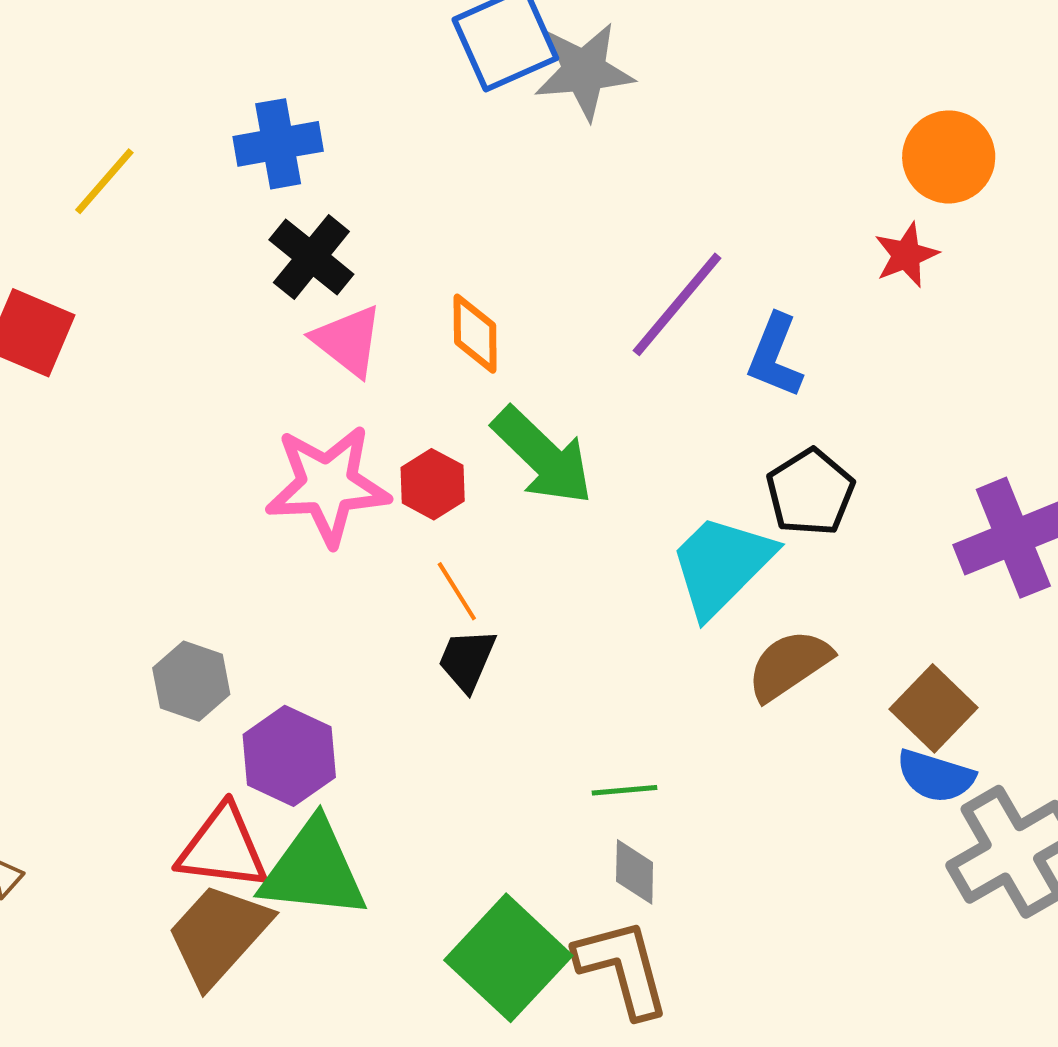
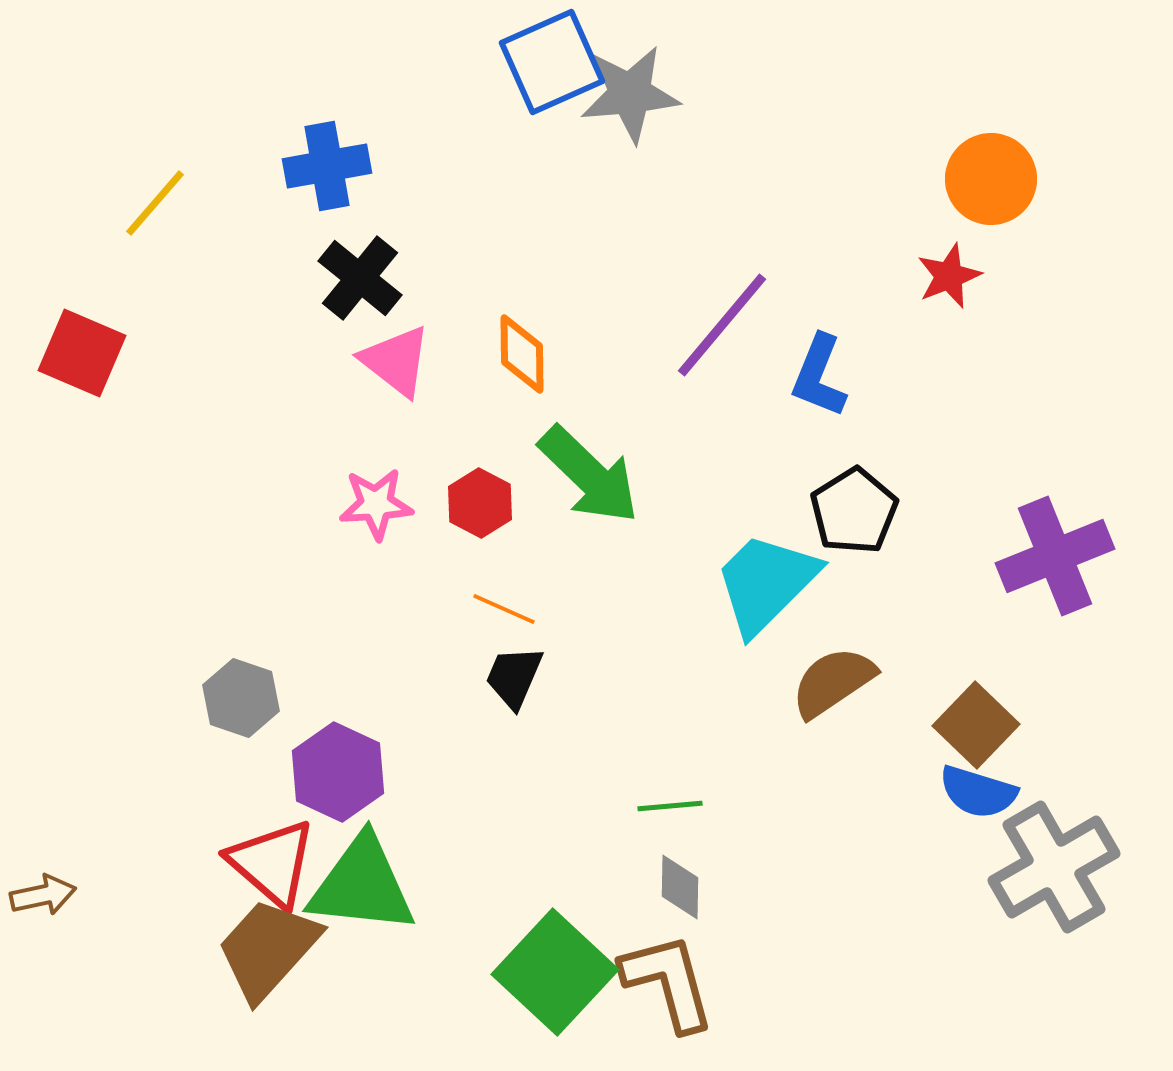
pink star: (328, 485) -> (376, 504), size x0.6
orange line: (457, 591) -> (504, 609), turned -34
red triangle: (223, 848) -> (272, 863), turned 34

